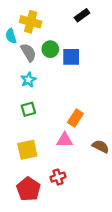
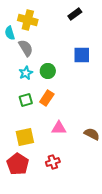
green circle: (50, 49) -> (48, 71), moved
blue square: (71, 57) -> (82, 55), moved
orange rectangle: (75, 118) -> (47, 98), moved
red pentagon: (28, 189) -> (18, 164), moved

